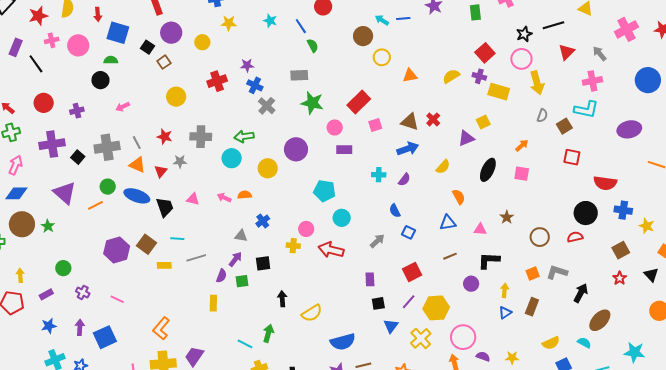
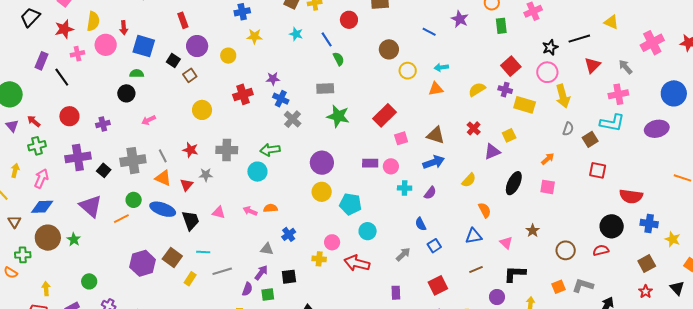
blue line: (403, 18) -> (429, 32), turned 32
cyan arrow: (382, 20) -> (441, 67), moved, turned -40
pink circle: (78, 45) -> (106, 45), moved
red cross: (433, 119) -> (474, 128), moved
pink circle: (335, 127) -> (391, 166), moved
purple ellipse: (629, 129) -> (657, 129), moved
yellow circle: (268, 168) -> (322, 192), moved
pink triangle: (480, 229) -> (506, 243), turned 40
blue square: (408, 232) -> (434, 246), turned 32
yellow rectangle: (164, 265) -> (190, 279), turned -56

